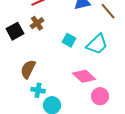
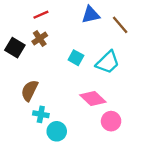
black square: (15, 31) -> (15, 48), turned -30

